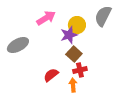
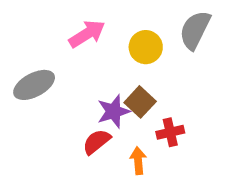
purple star: (69, 35) -> (114, 111), moved
red cross: (80, 70) -> (170, 132), moved

